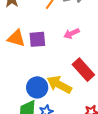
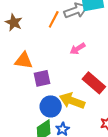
purple square: (37, 39) -> (42, 78), moved

